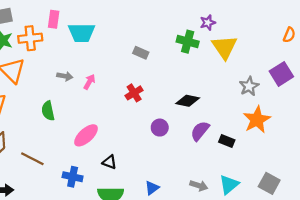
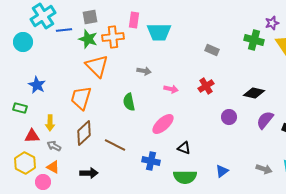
pink arrow: (89, 82) -> (171, 89), moved, turned 72

